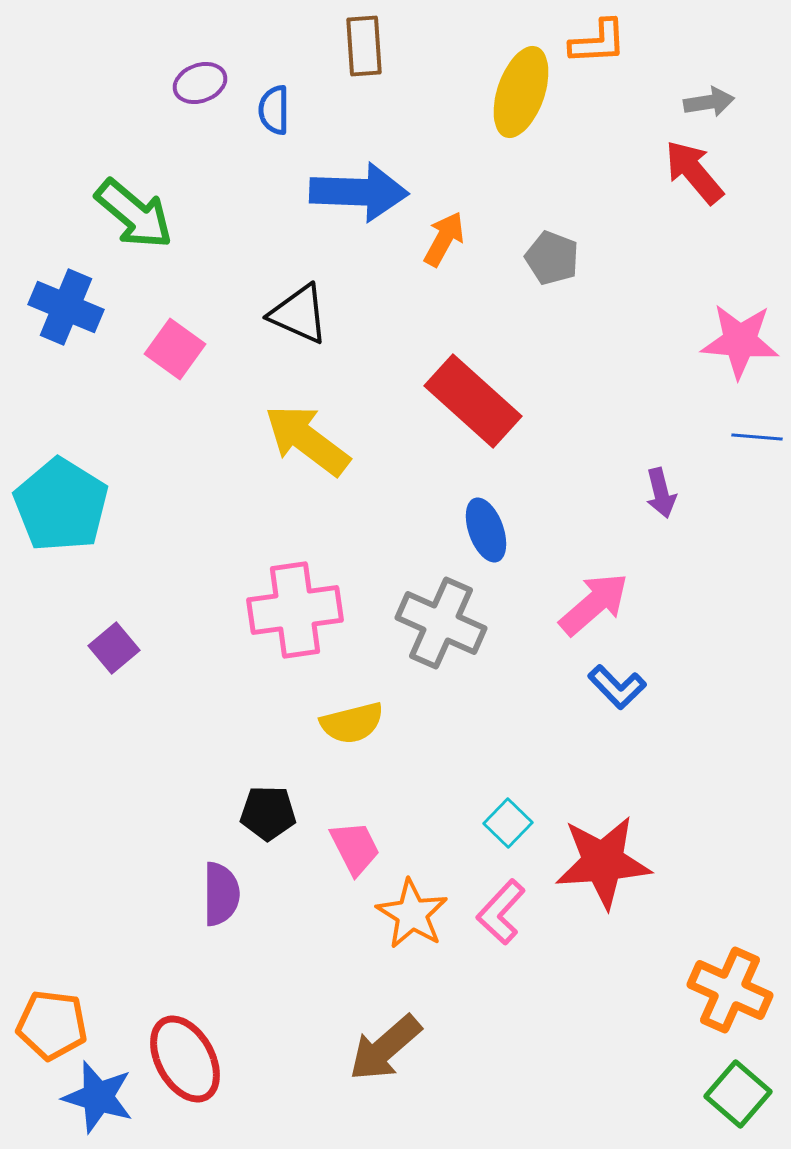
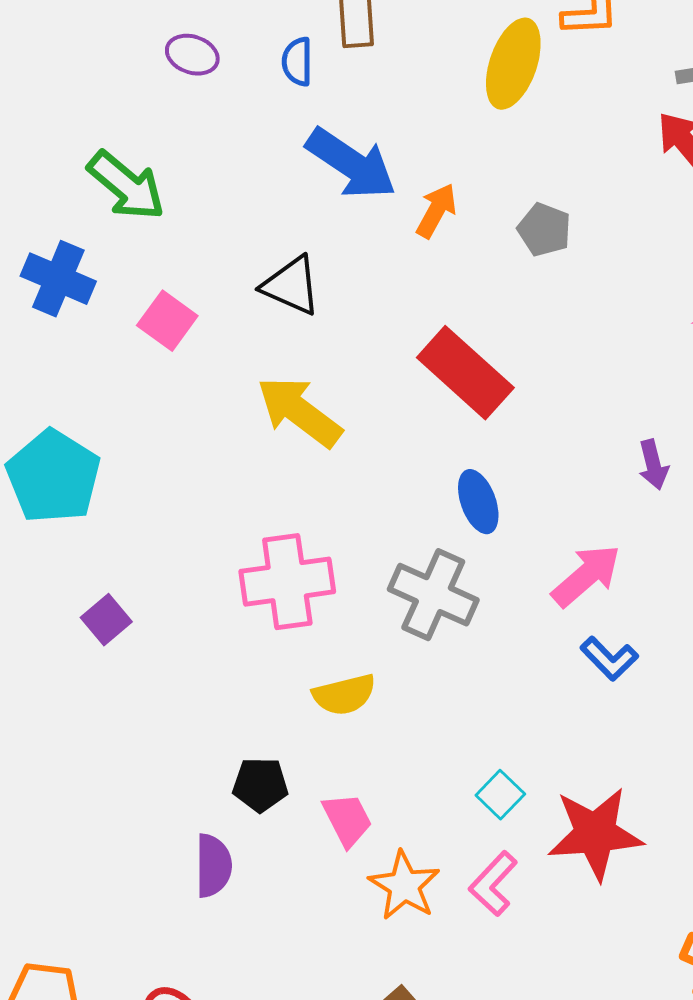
purple ellipse: (200, 83) -> (192, 55), turned 39
blue semicircle: (274, 110) -> (297, 62), moved
blue arrow: (359, 192) -> (351, 164), turned 32

